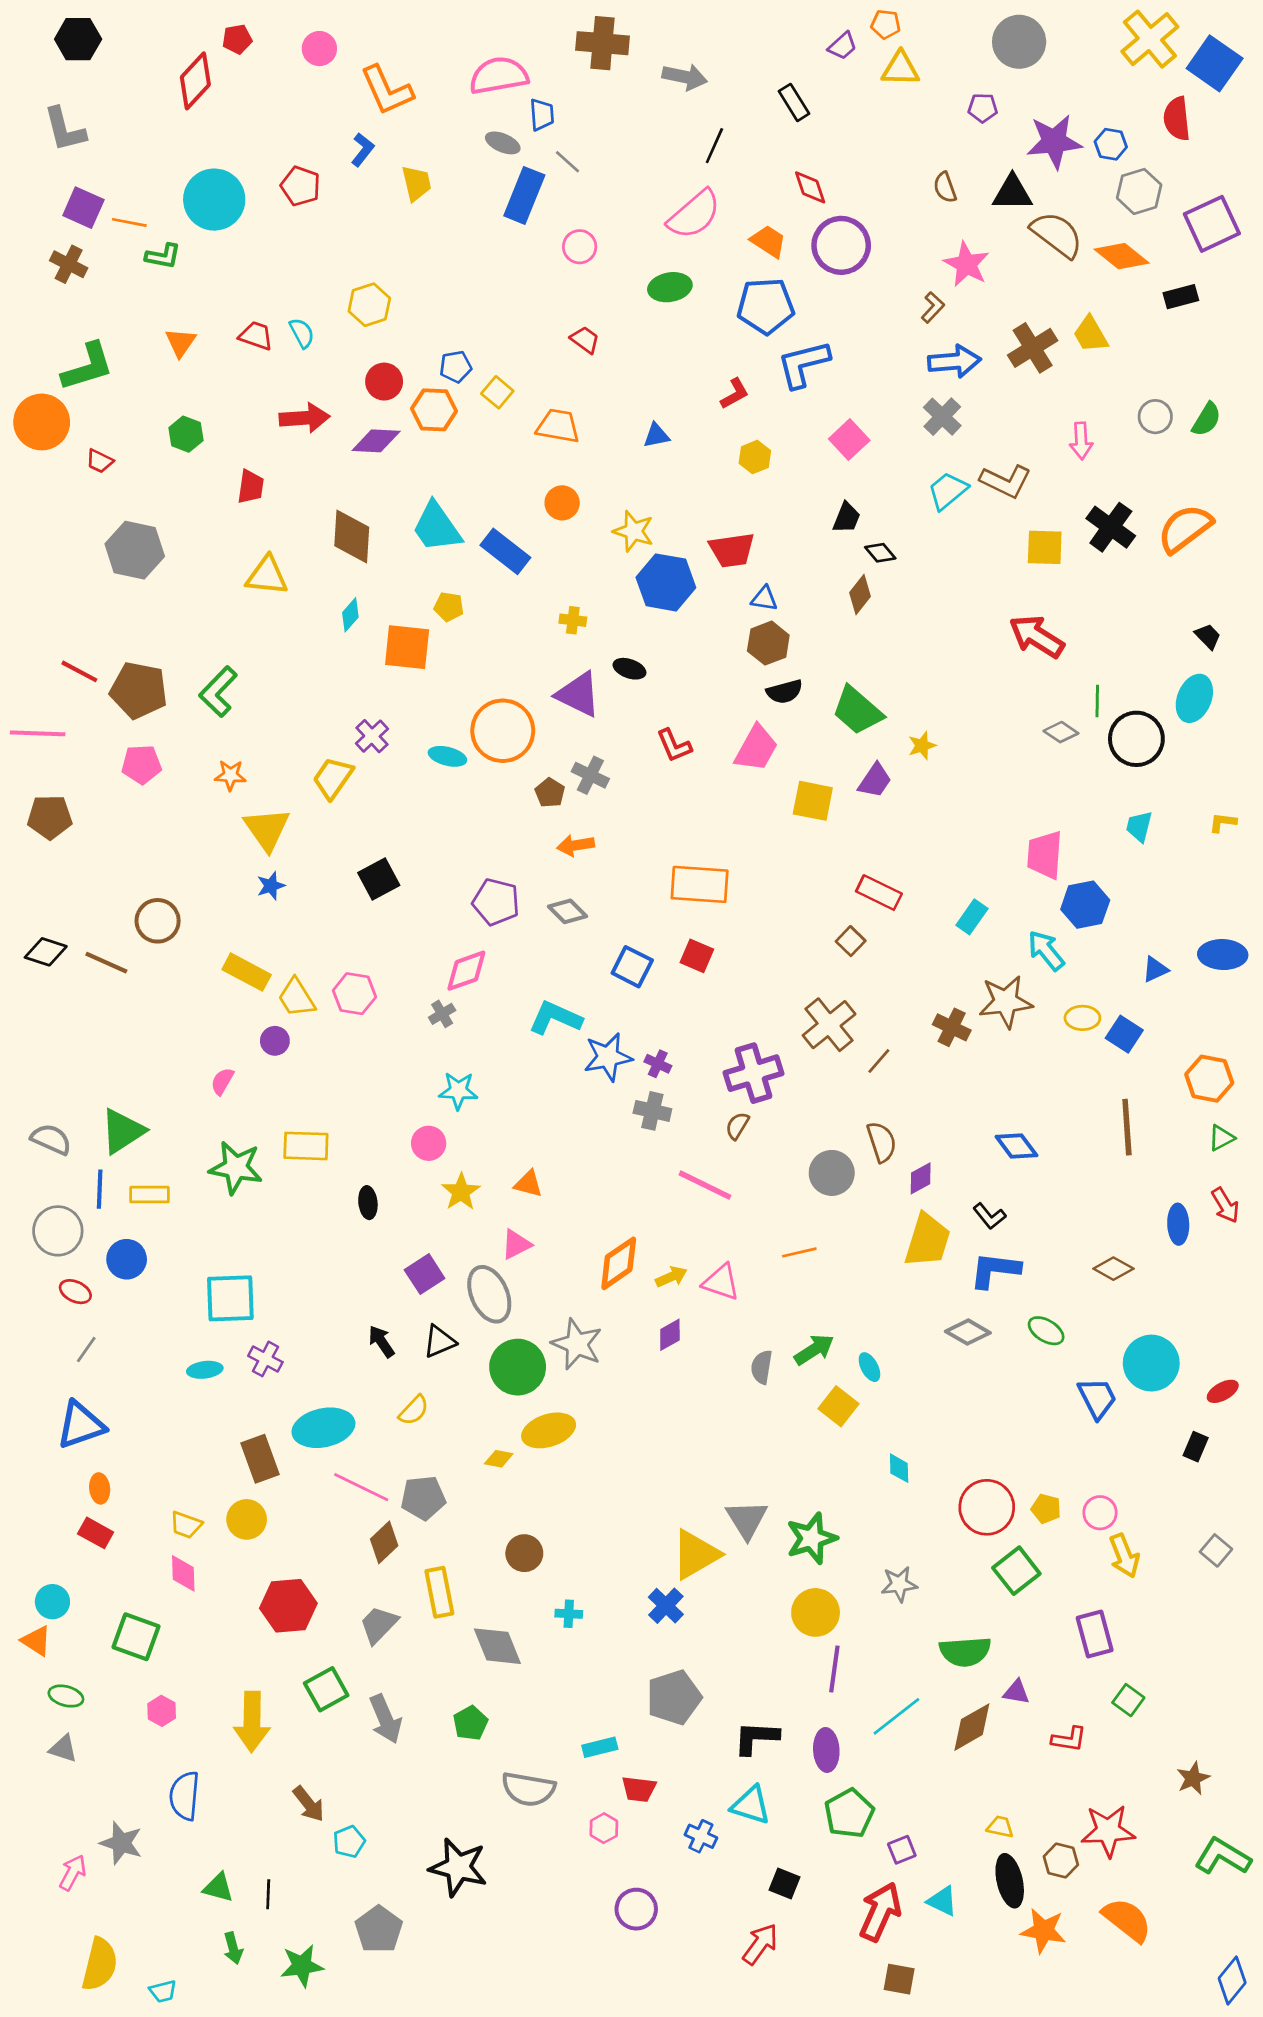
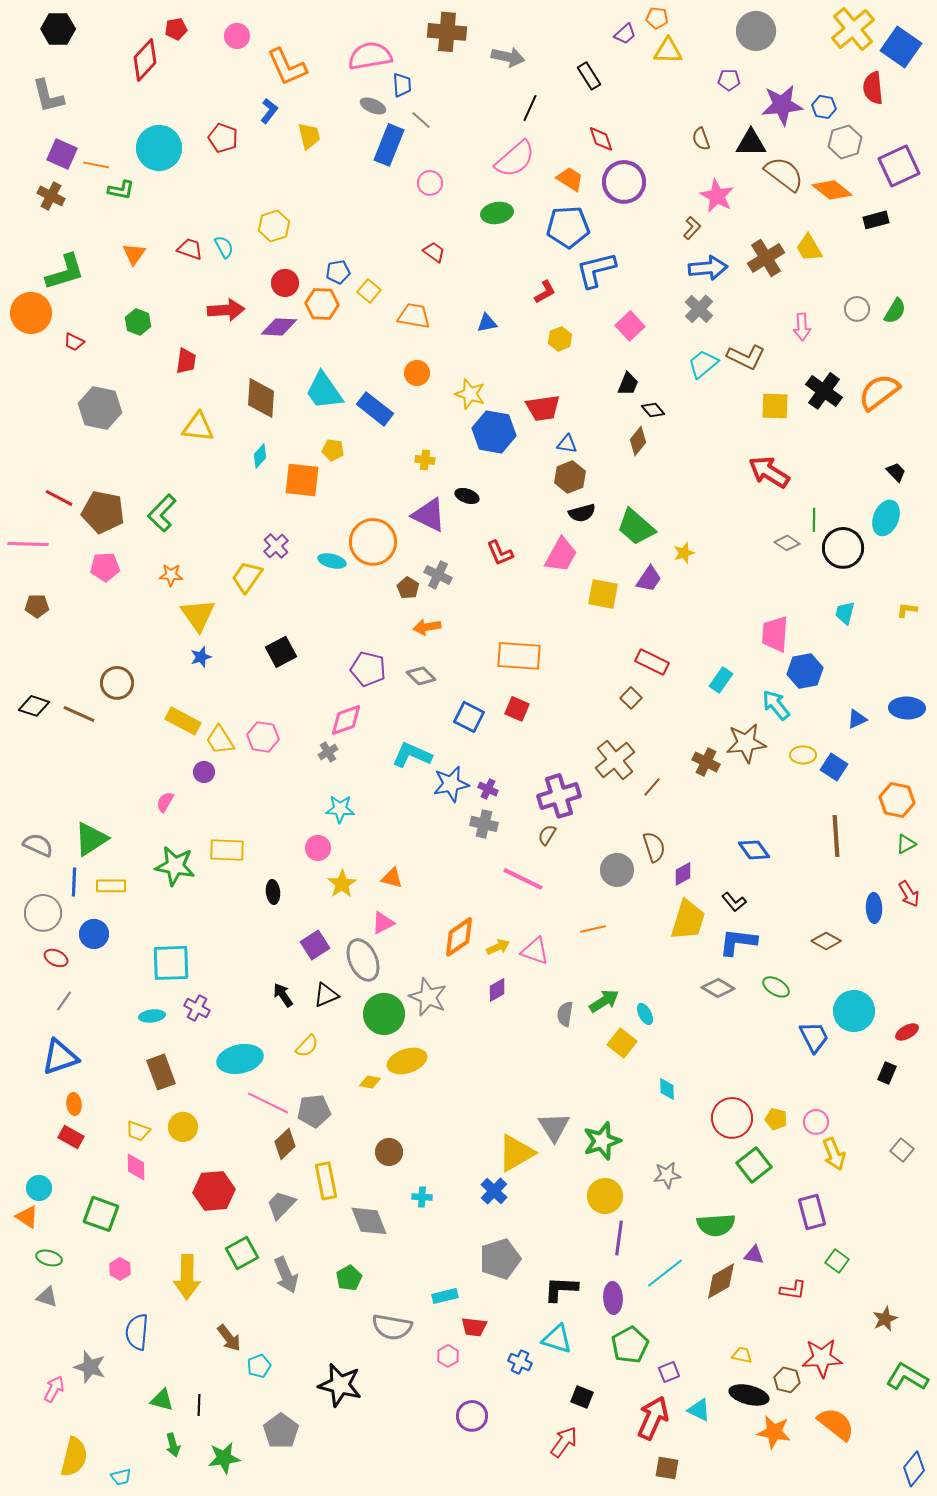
brown pentagon: (50, 817) -> (37, 606), size x0.7
brown rectangle: (260, 1459) -> (161, 1072), moved
black ellipse: (1010, 1881) -> (749, 1395), turned -63

